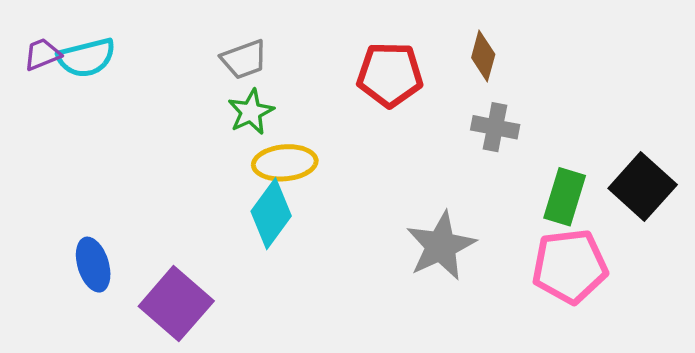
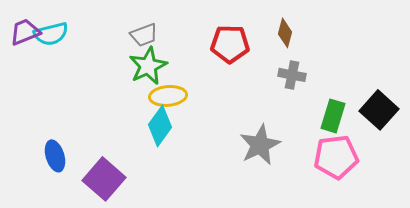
purple trapezoid: (42, 54) -> (25, 32), size x1.4
green star: (251, 112) -> (148, 66), size x1.4

